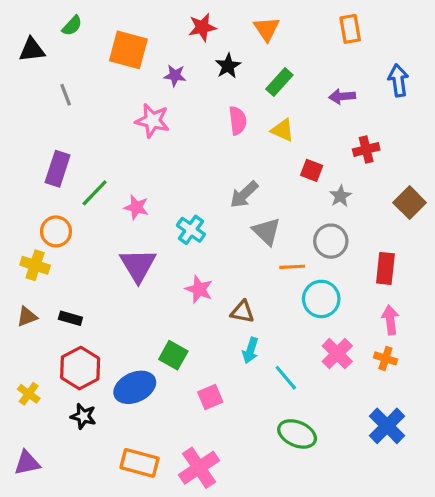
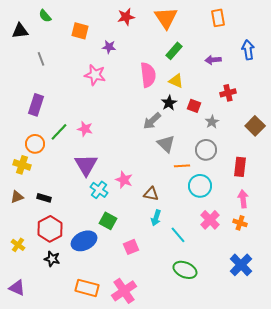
green semicircle: (72, 26) -> (45, 16), turned 96
orange triangle: (267, 29) -> (166, 18), size x1.4
orange square: (128, 50) -> (80, 31), size x0.7
black star: (228, 66) -> (169, 103), moved
pink semicircle: (238, 121) -> (148, 75), size x1.4
green line: (95, 193) -> (59, 132), moved
cyan cross: (191, 230) -> (99, 190), moved
purple triangle: (27, 463) -> (17, 288), turned 36

